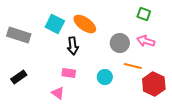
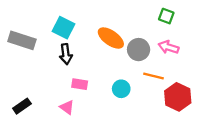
orange ellipse: (85, 24) -> (111, 38), moved
black arrow: (73, 46) -> (66, 54), moved
black rectangle: (19, 77) -> (22, 106), moved

